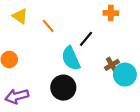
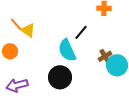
yellow triangle: (20, 16) -> (28, 30), moved
orange line: (48, 26) -> (16, 24), moved

